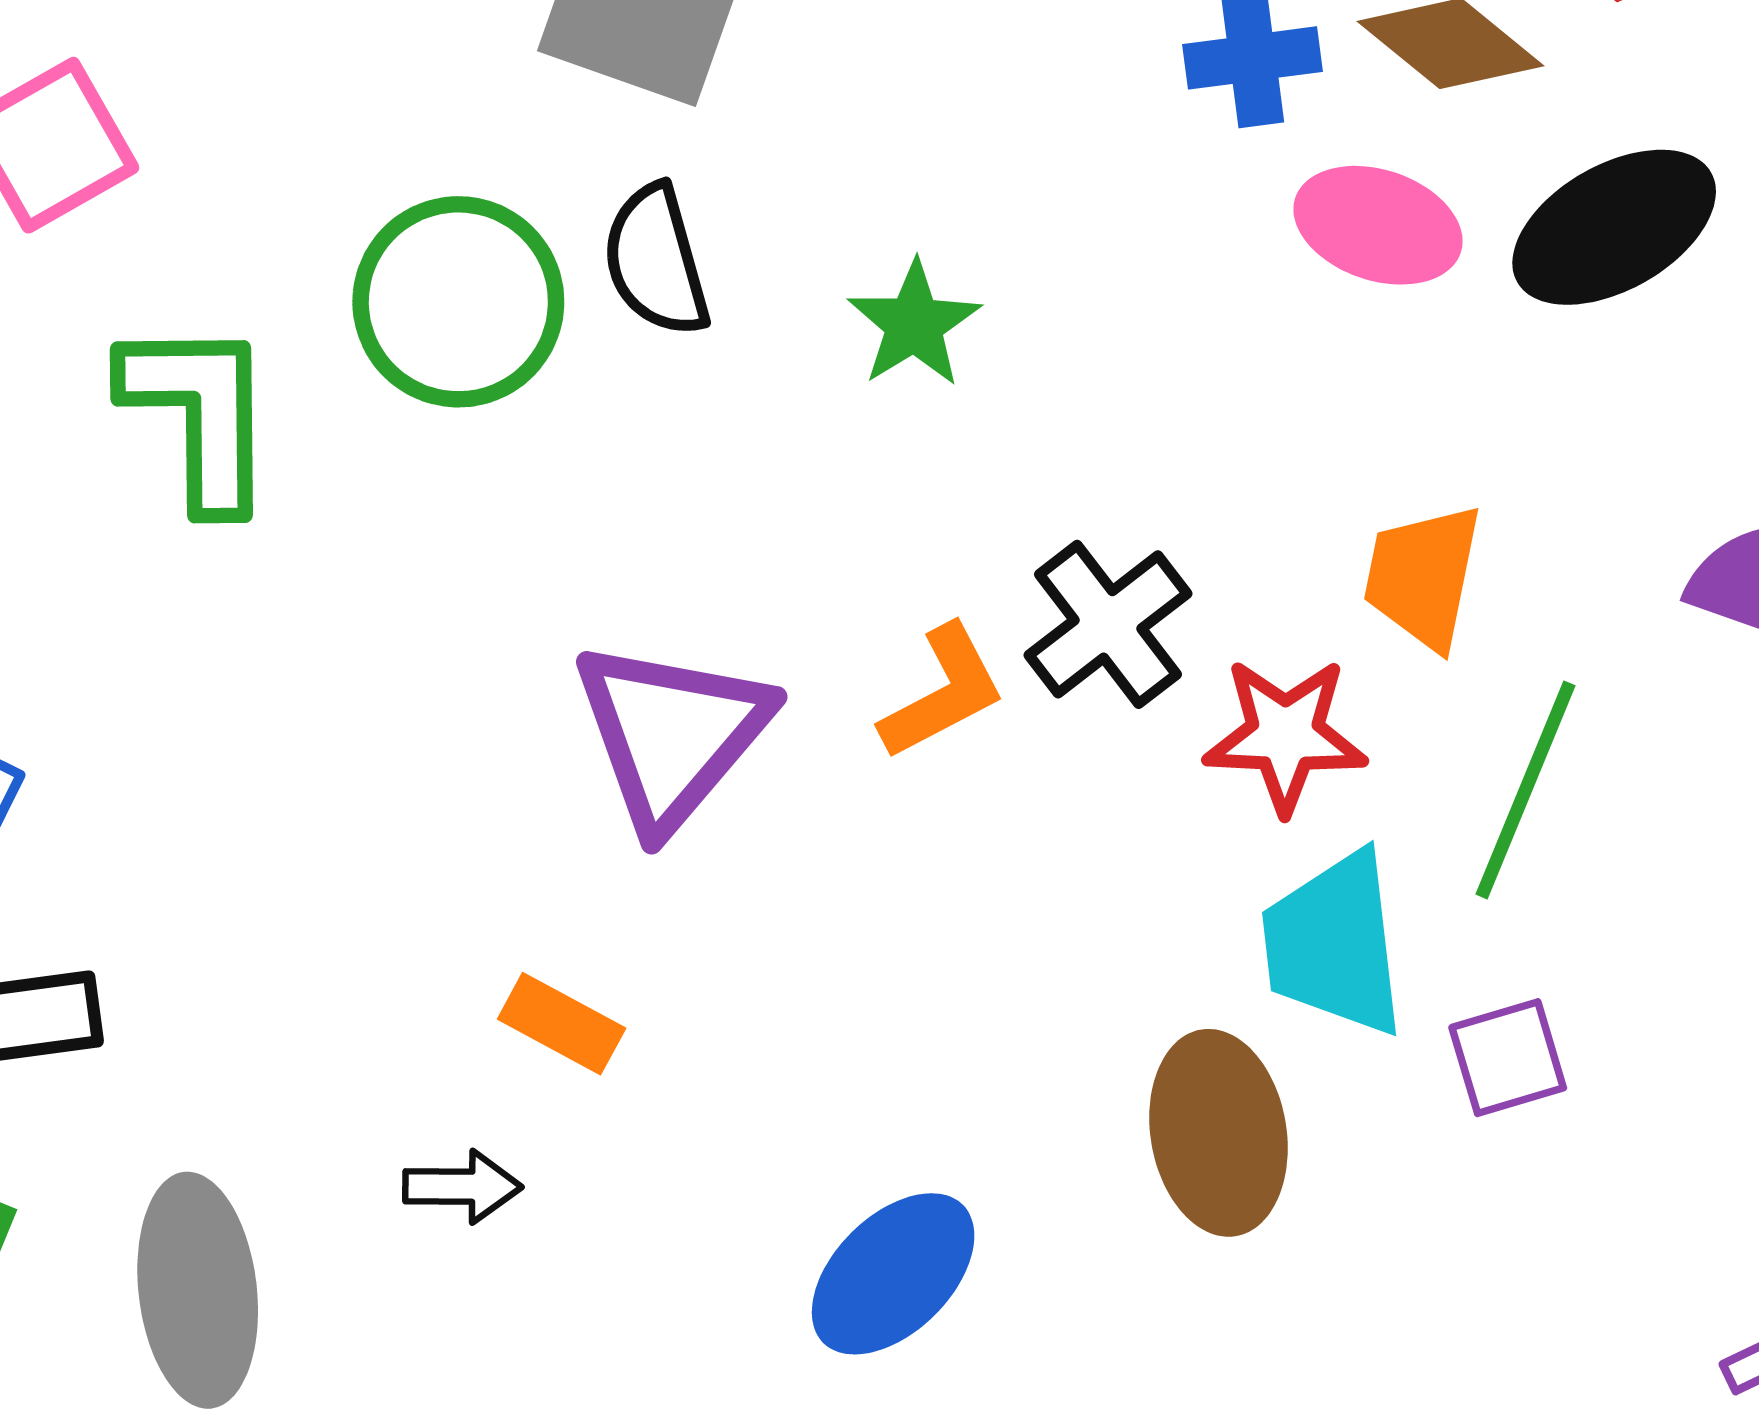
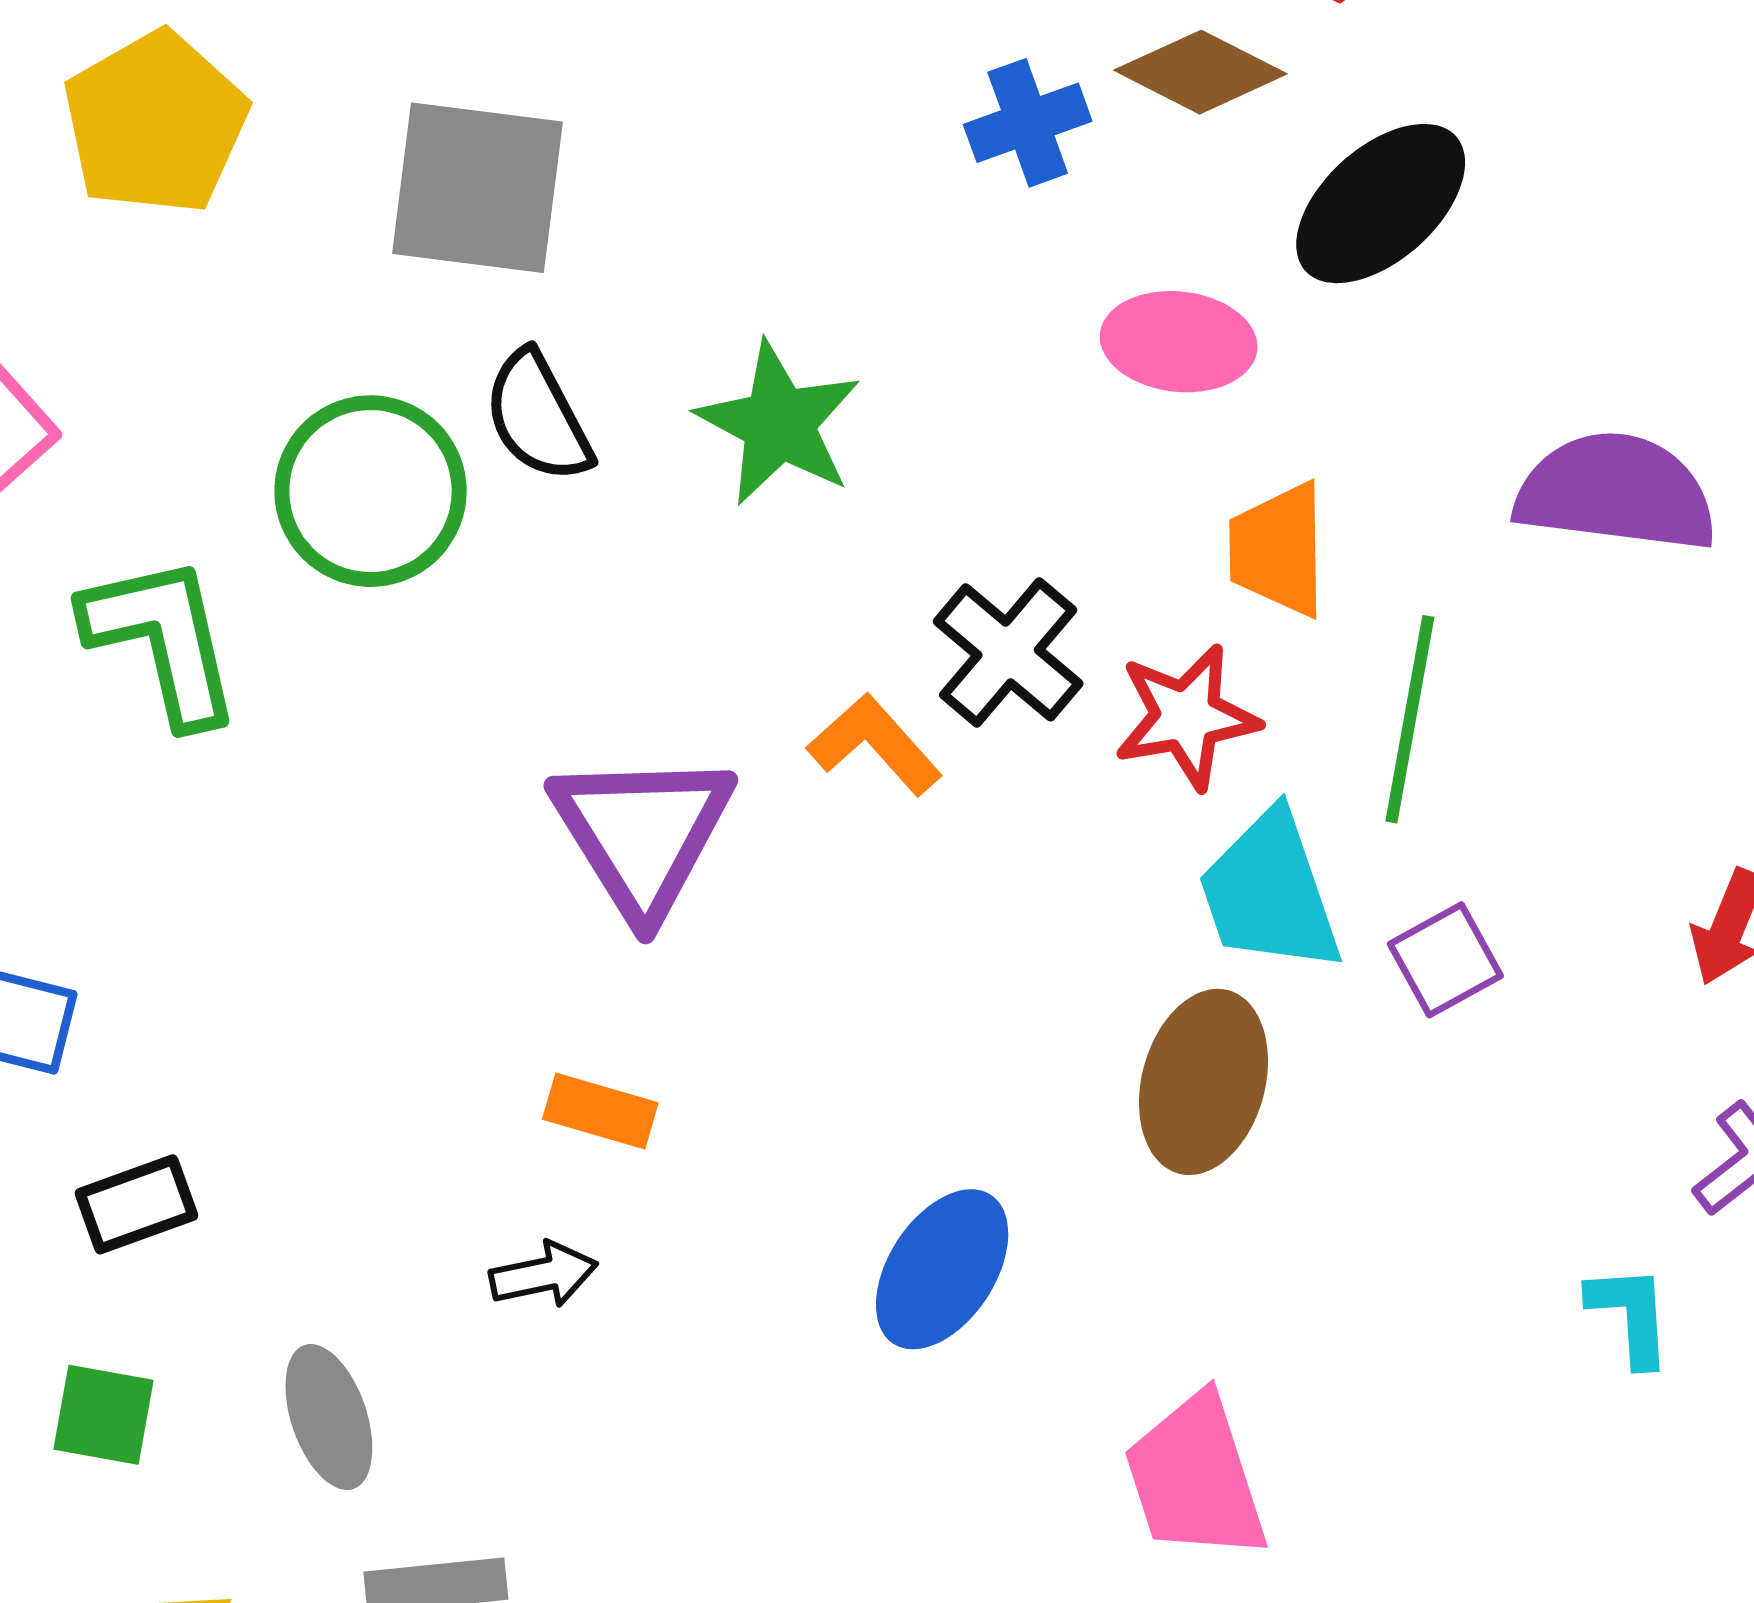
pink ellipse: (1378, 225) -> (1179, 342), moved
green star: (914, 324) -> (779, 423), size x1.4
orange L-shape: (943, 692) -> (875, 744), turned -92
brown ellipse: (1218, 1133) -> (1203, 1082), turned 37
gray ellipse: (198, 1290) -> (329, 1417), size x0.7

